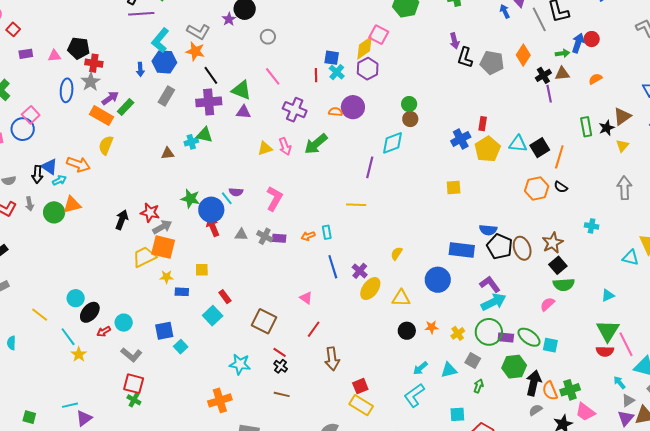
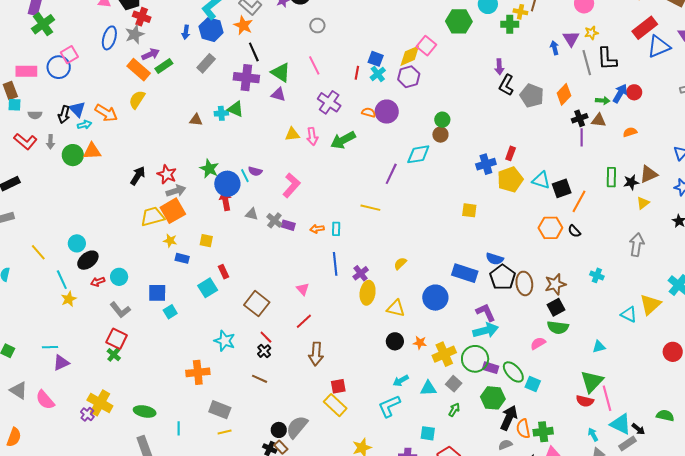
orange square: (163, 247) -> (173, 211), turned 35
yellow ellipse: (370, 289) -> (368, 293), turned -40
yellow cross: (458, 333) -> (444, 354), size x1.6

